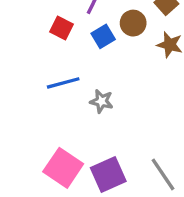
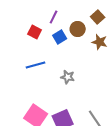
gray star: (102, 101) -> (68, 77), moved

